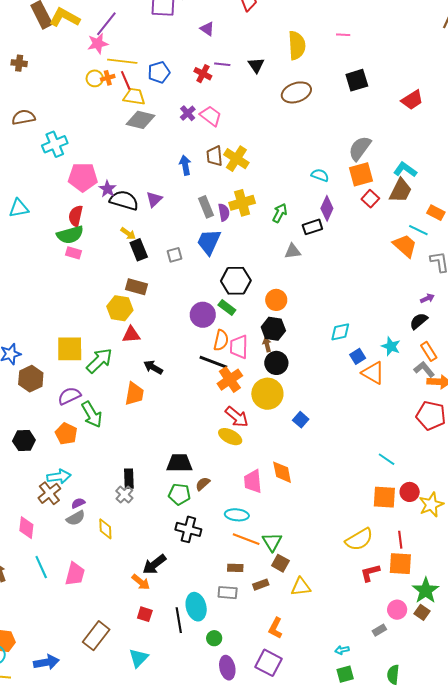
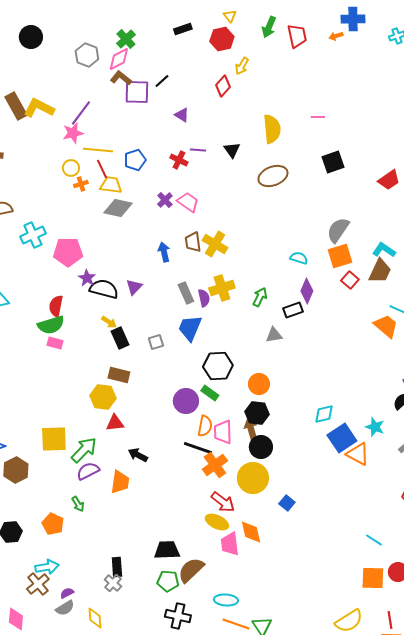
orange cross: (108, 78) -> (81, 184), moved
pink pentagon: (83, 177) -> (68, 252), moved
brown arrow: (267, 345) -> (251, 429), size x1.5
blue square: (358, 356) -> (342, 438), size x1.8
purple semicircle: (69, 396) -> (88, 471), moved
green arrow: (92, 414) -> (78, 504), size x0.6
orange diamond: (282, 472) -> (251, 532), moved
pink trapezoid: (253, 481) -> (230, 544), moved
brown semicircle: (203, 484) -> (191, 570), size x1.8

